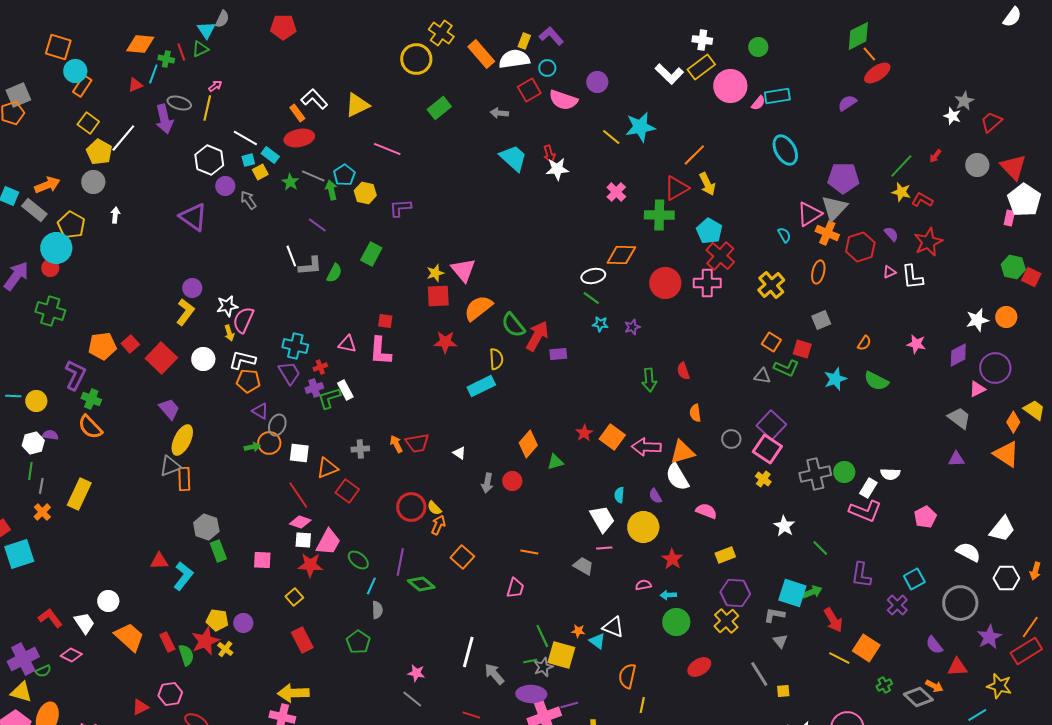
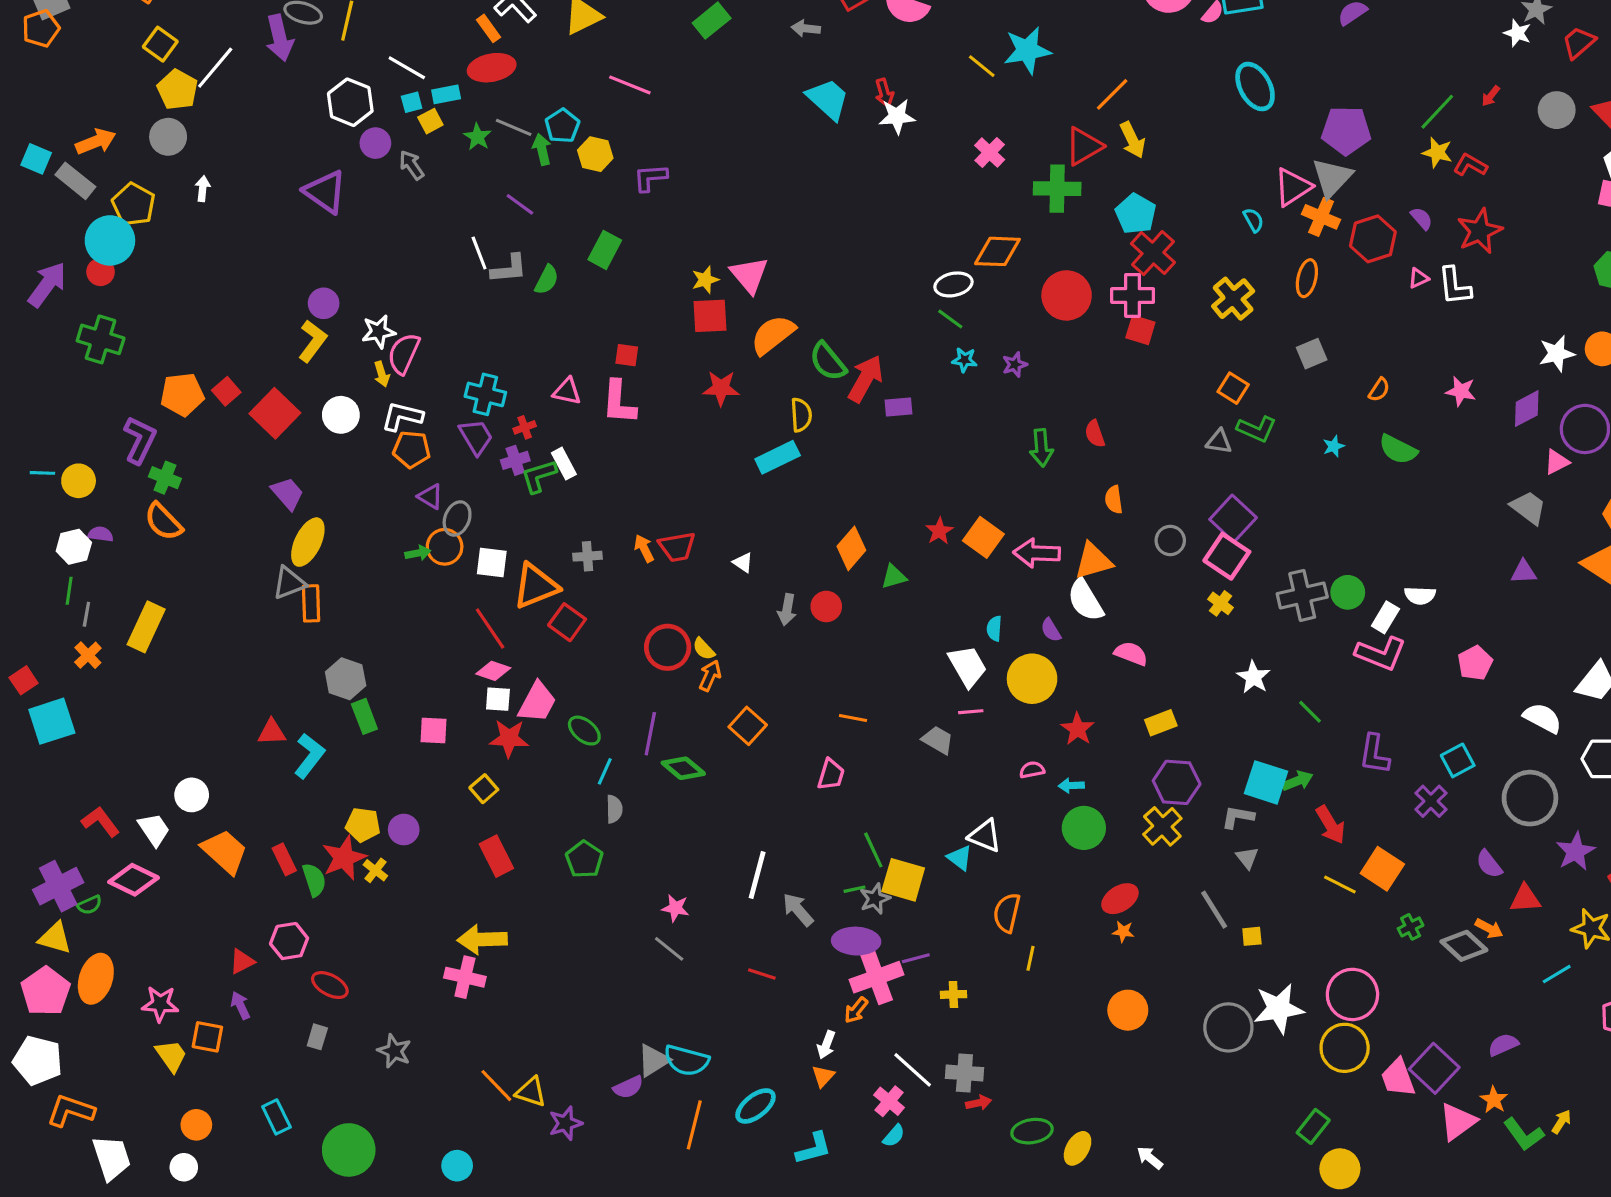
cyan rectangle: (270, 155) -> (446, 94), turned -48
red square: (802, 349) -> (1140, 330), moved
cyan star: (835, 379) -> (1334, 446), size x0.6
orange triangle: (327, 468) -> (536, 586), size x1.4
orange star: (578, 631) -> (1123, 932), moved
pink diamond: (71, 655) -> (134, 880), size x1.4

